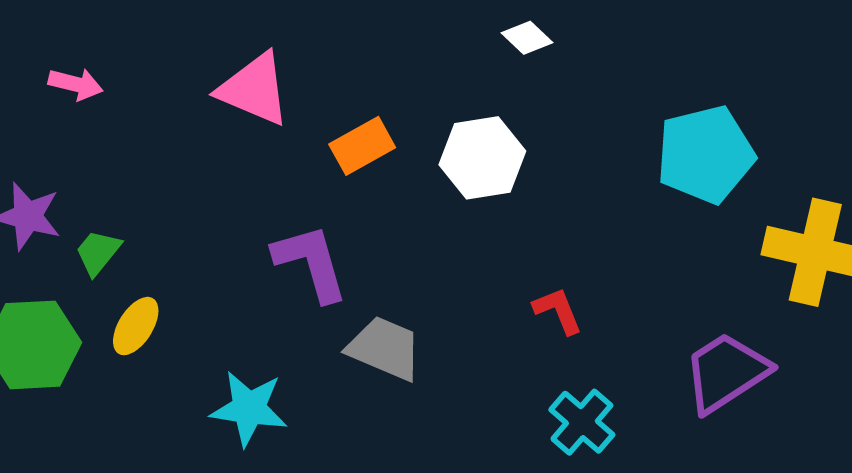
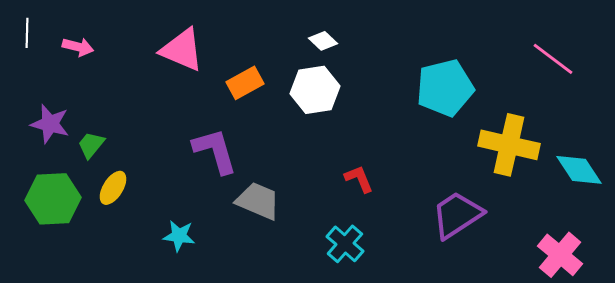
white diamond: (527, 38) -> (323, 41), moved
cyan star: (249, 408) -> (179, 236), size x0.7
cyan cross: (582, 422) -> (345, 244), moved

